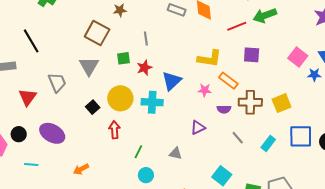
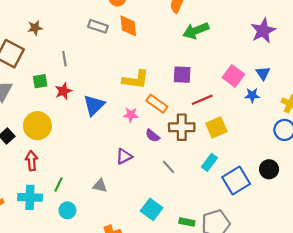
red line: (237, 26) -> (202, 100), moved
cyan cross: (152, 102) -> (30, 197), moved
purple semicircle: (224, 109) -> (153, 136), turned 40
blue square: (301, 136) -> (236, 181), moved, turned -30
cyan rectangle: (268, 143) -> (209, 162), moved

